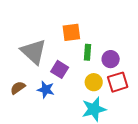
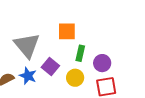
yellow circle: (94, 82) -> (75, 78), moved
blue star: (46, 90) -> (28, 76), moved

